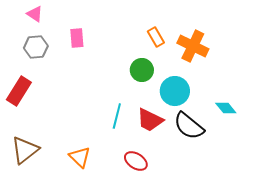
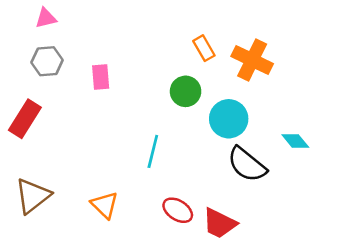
pink triangle: (35, 14) -> (46, 18), turned -48
pink rectangle: (77, 38) -> (101, 77), moved
red trapezoid: (150, 120) -> (220, 223), moved

